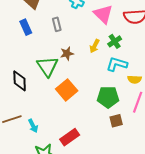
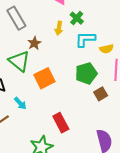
gray rectangle: (57, 24) -> (16, 18), size x1.6
orange square: (67, 90) -> (45, 78), turned 30
cyan arrow: (33, 126) -> (20, 103), moved
red rectangle: (70, 137) -> (61, 123), turned -66

